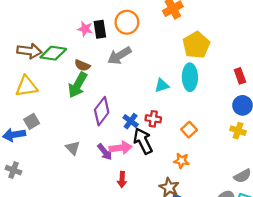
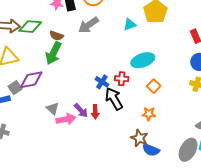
cyan ellipse: (190, 77) -> (143, 60), moved, turned 75
cyan triangle: (162, 85) -> (130, 24), moved
purple diamond: (102, 111) -> (31, 80), moved, turned 45
pink arrow: (121, 148) -> (66, 119), moved
red arrow: (122, 180) -> (95, 112), moved

